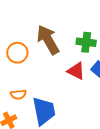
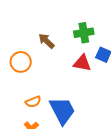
brown arrow: (48, 40) -> (46, 41), size x0.6

